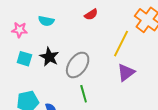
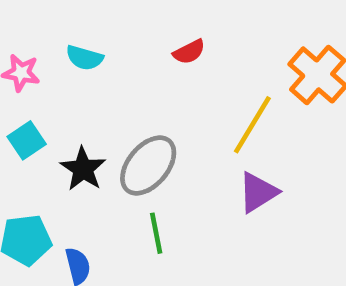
black star: (49, 57) -> (83, 169), moved
cyan square: (24, 59) -> (27, 140), turned 35

